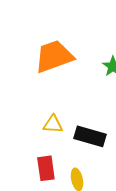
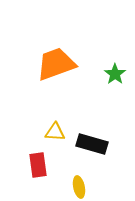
red rectangle: (46, 168) -> (38, 165), moved

